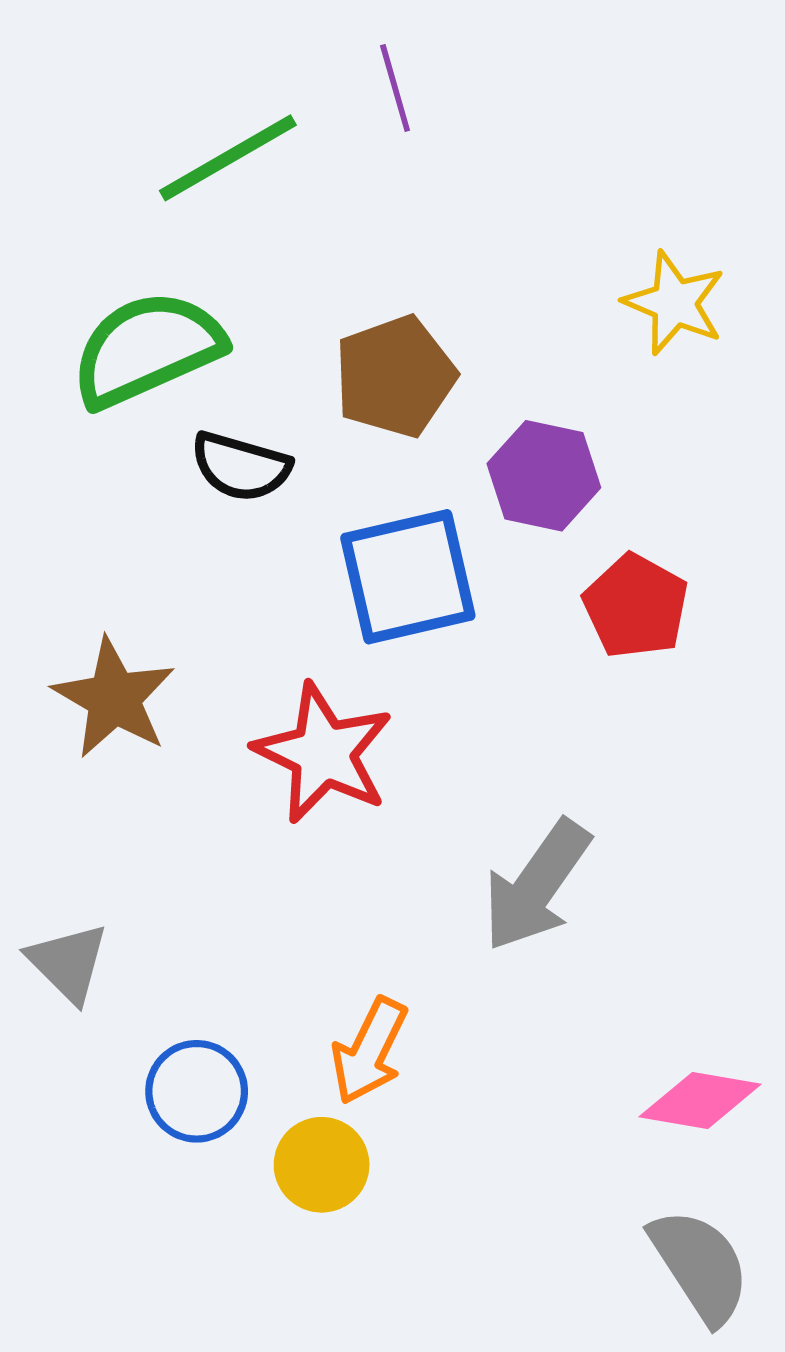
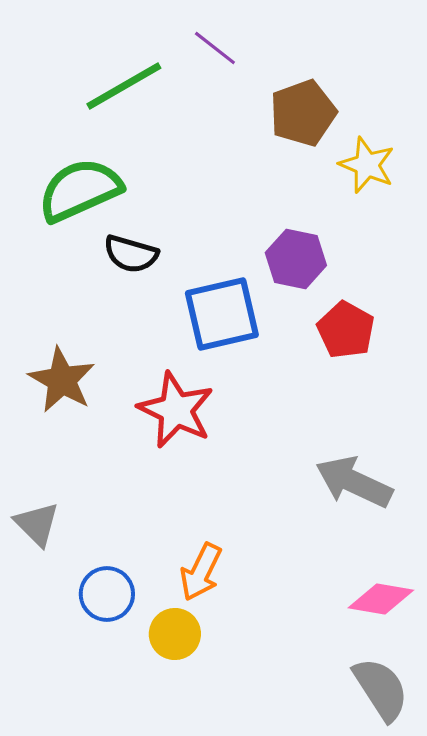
purple line: (395, 88) -> (215, 48), turned -36
brown pentagon: (395, 376) -> (303, 113), moved
gray arrow: (537, 885) -> (354, 482), moved, turned 80

